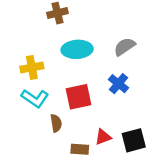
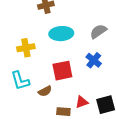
cyan L-shape: (35, 98) -> (20, 81), moved, turned 40
brown semicircle: (56, 123) -> (45, 91), turned 72

